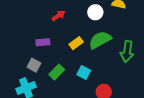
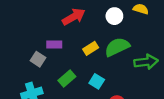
red arrow: (58, 16) -> (74, 17), size x1.5
green arrow: (127, 51) -> (146, 62), turned -110
gray square: (34, 65) -> (38, 59), moved

